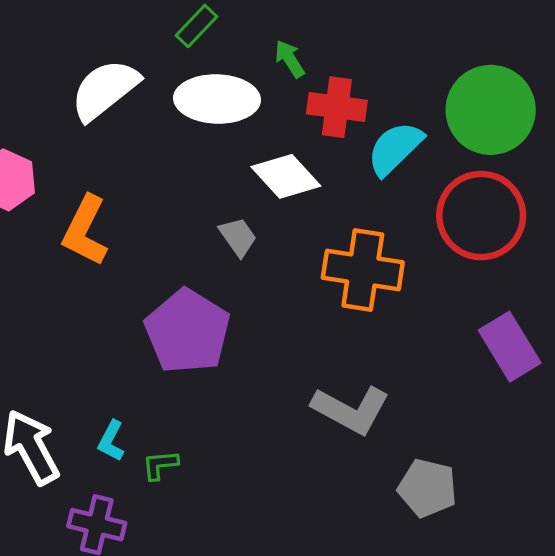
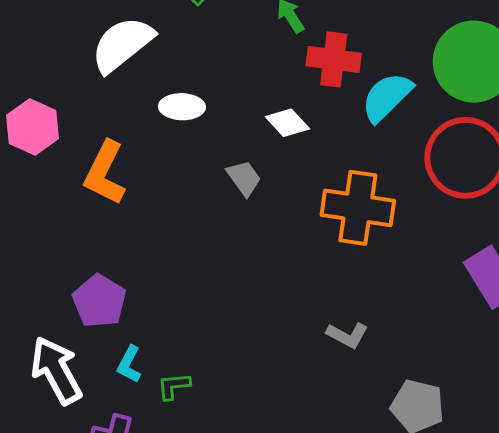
white ellipse: (217, 99) -> (182, 107), moved, size x0.6
white diamond: (286, 176) -> (287, 123), size x0.7
purple pentagon: (188, 331) -> (99, 301), moved, size x0.7
gray L-shape: (351, 410) -> (347, 335), size x0.6

